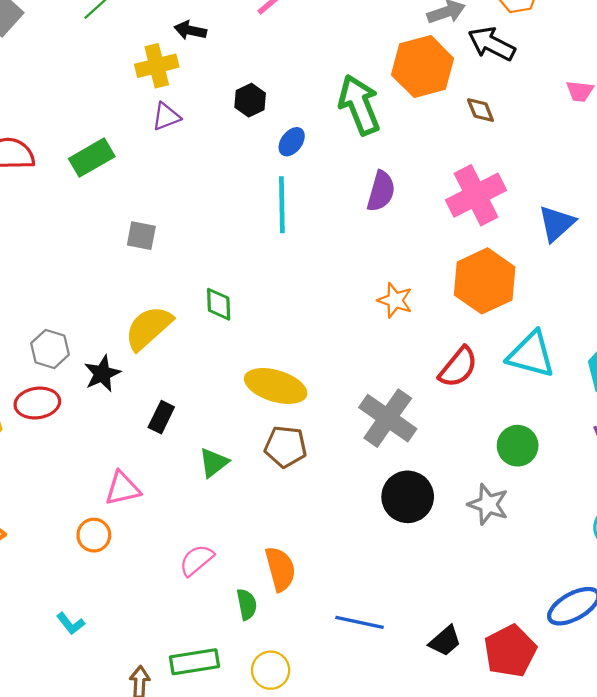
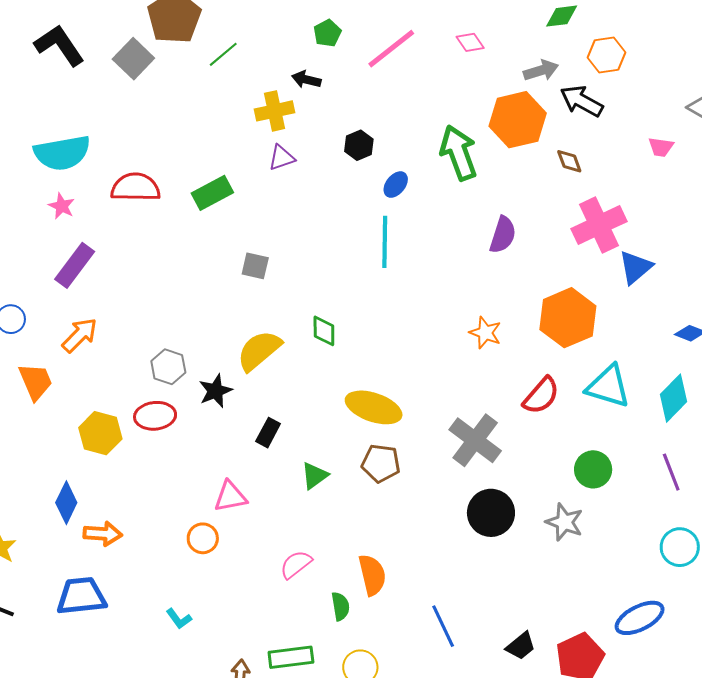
purple semicircle: (381, 191) -> (503, 235), moved
pink cross: (476, 195) -> (599, 225), moved
blue line: (360, 622) -> (443, 626), turned 51

